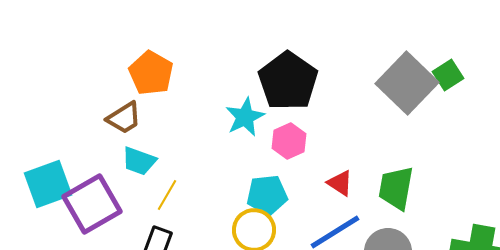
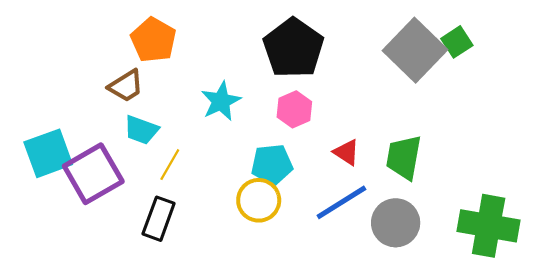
cyan star: (245, 117) -> (221, 101), moved

